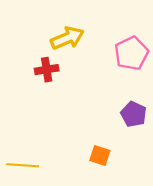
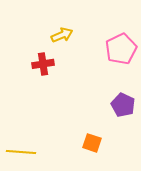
yellow arrow: (67, 38) -> (62, 35), size x0.7

